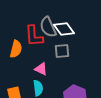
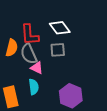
gray semicircle: (48, 27) -> (29, 54), moved

